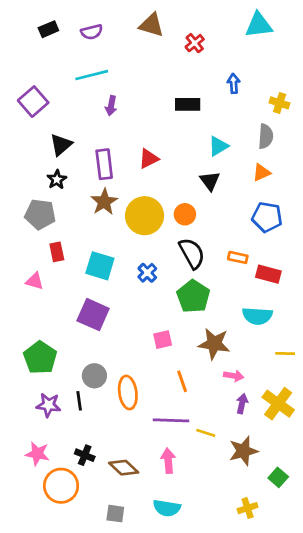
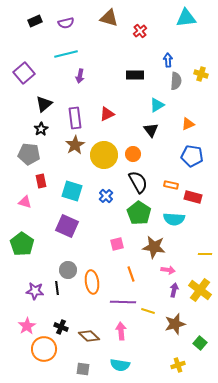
gray semicircle: (266, 136) -> (176, 81), moved
cyan semicircle: (257, 316) -> (174, 219), moved
green pentagon: (40, 358) -> (22, 244), moved
pink star: (37, 454) -> (27, 326), turned 30

